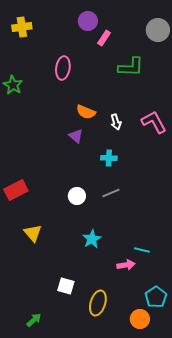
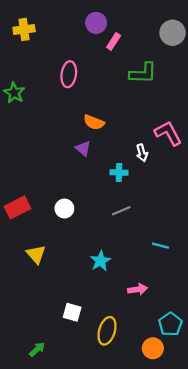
white arrow: (116, 122) -> (142, 153), moved
white circle: (77, 196) -> (64, 209), moved
cyan line: (142, 250) -> (160, 246), moved

